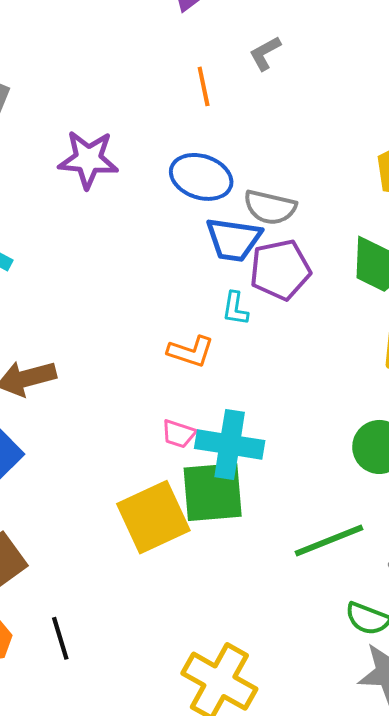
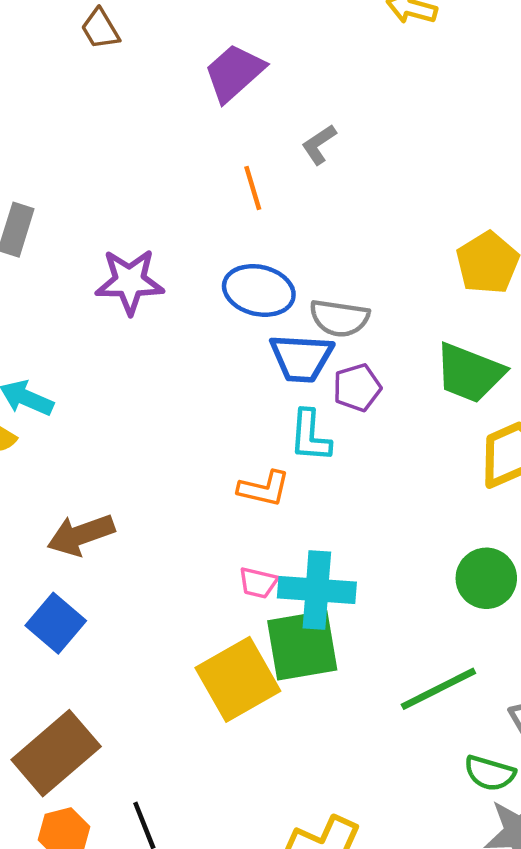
purple pentagon: (280, 270) -> (357, 388), size x0.7
cyan L-shape: (235, 309) -> (310, 436), size x1.4

